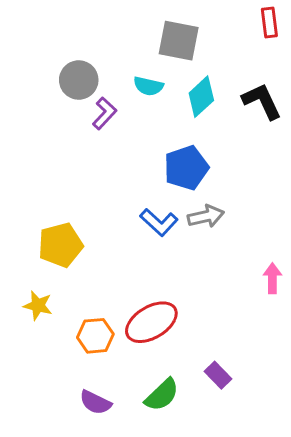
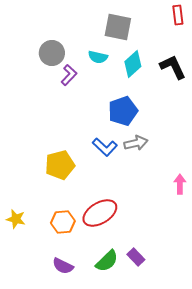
yellow pentagon: (61, 245) -> (60, 165), moved
yellow star: (38, 306) -> (16, 219), moved
purple rectangle: (218, 375) -> (136, 257), moved

